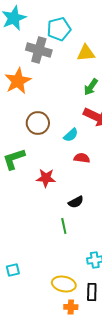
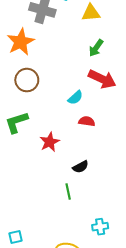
brown circle: (38, 123) -> (27, 80), moved
red star: (46, 178) -> (50, 142), turned -30

